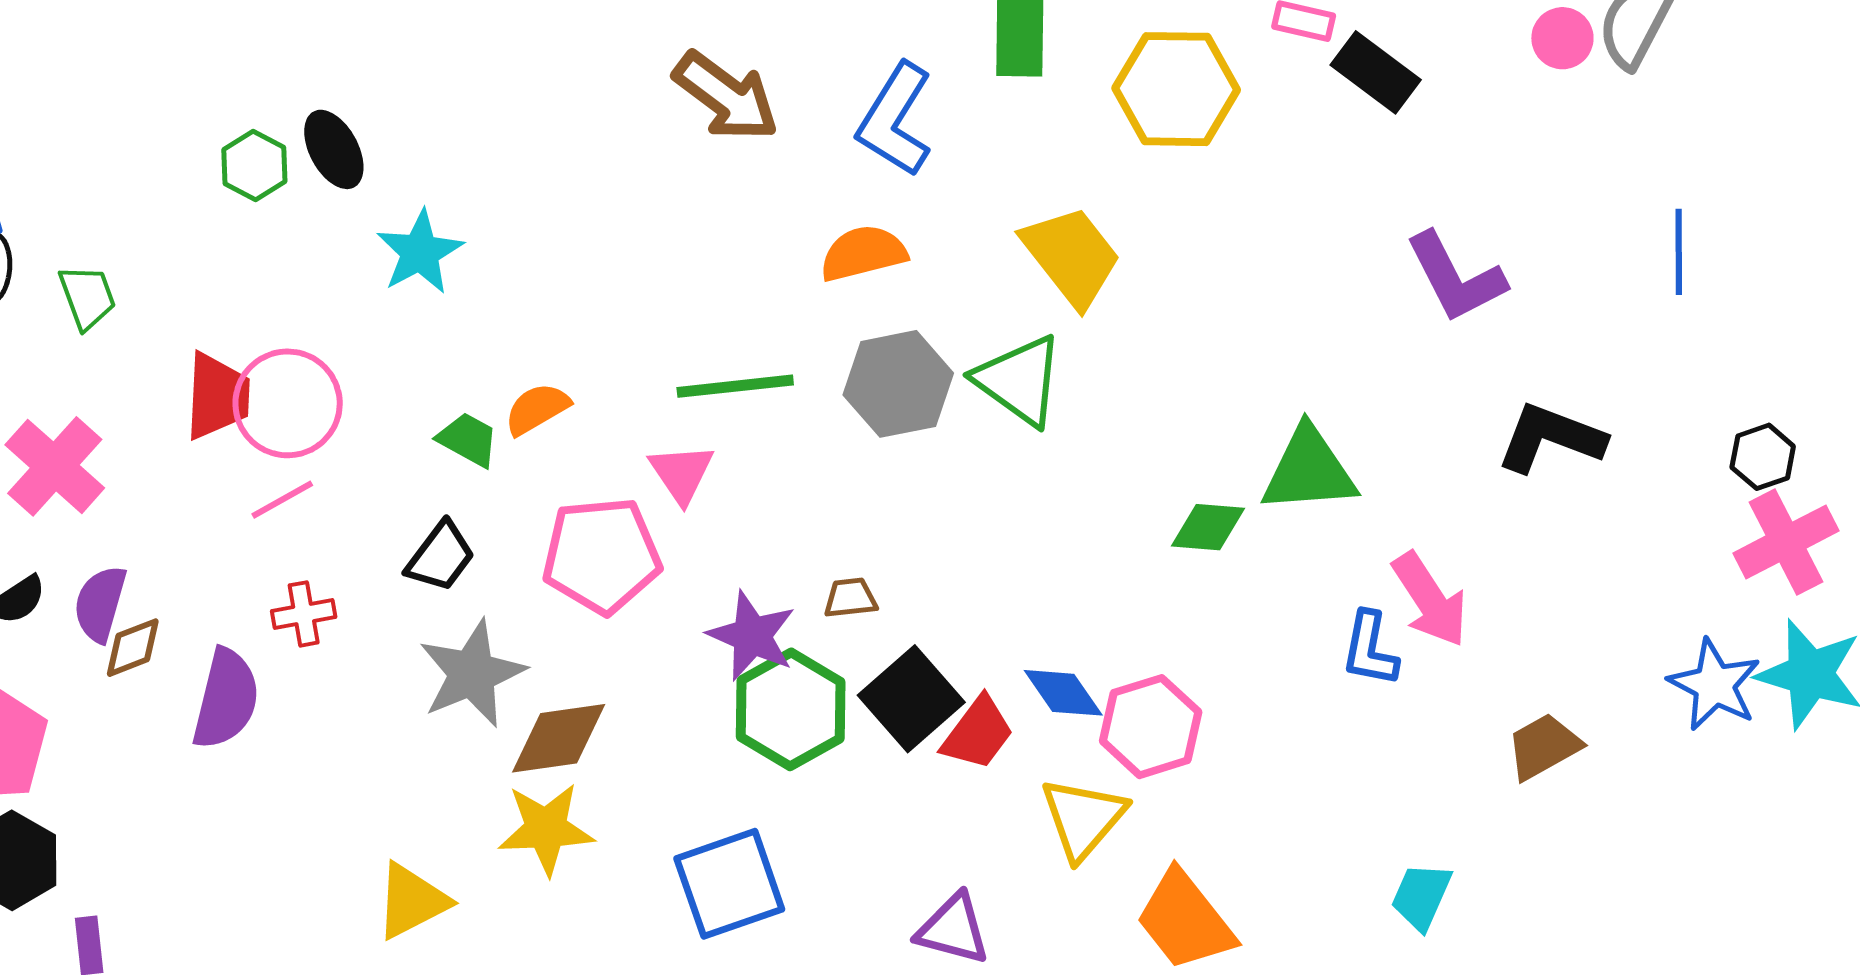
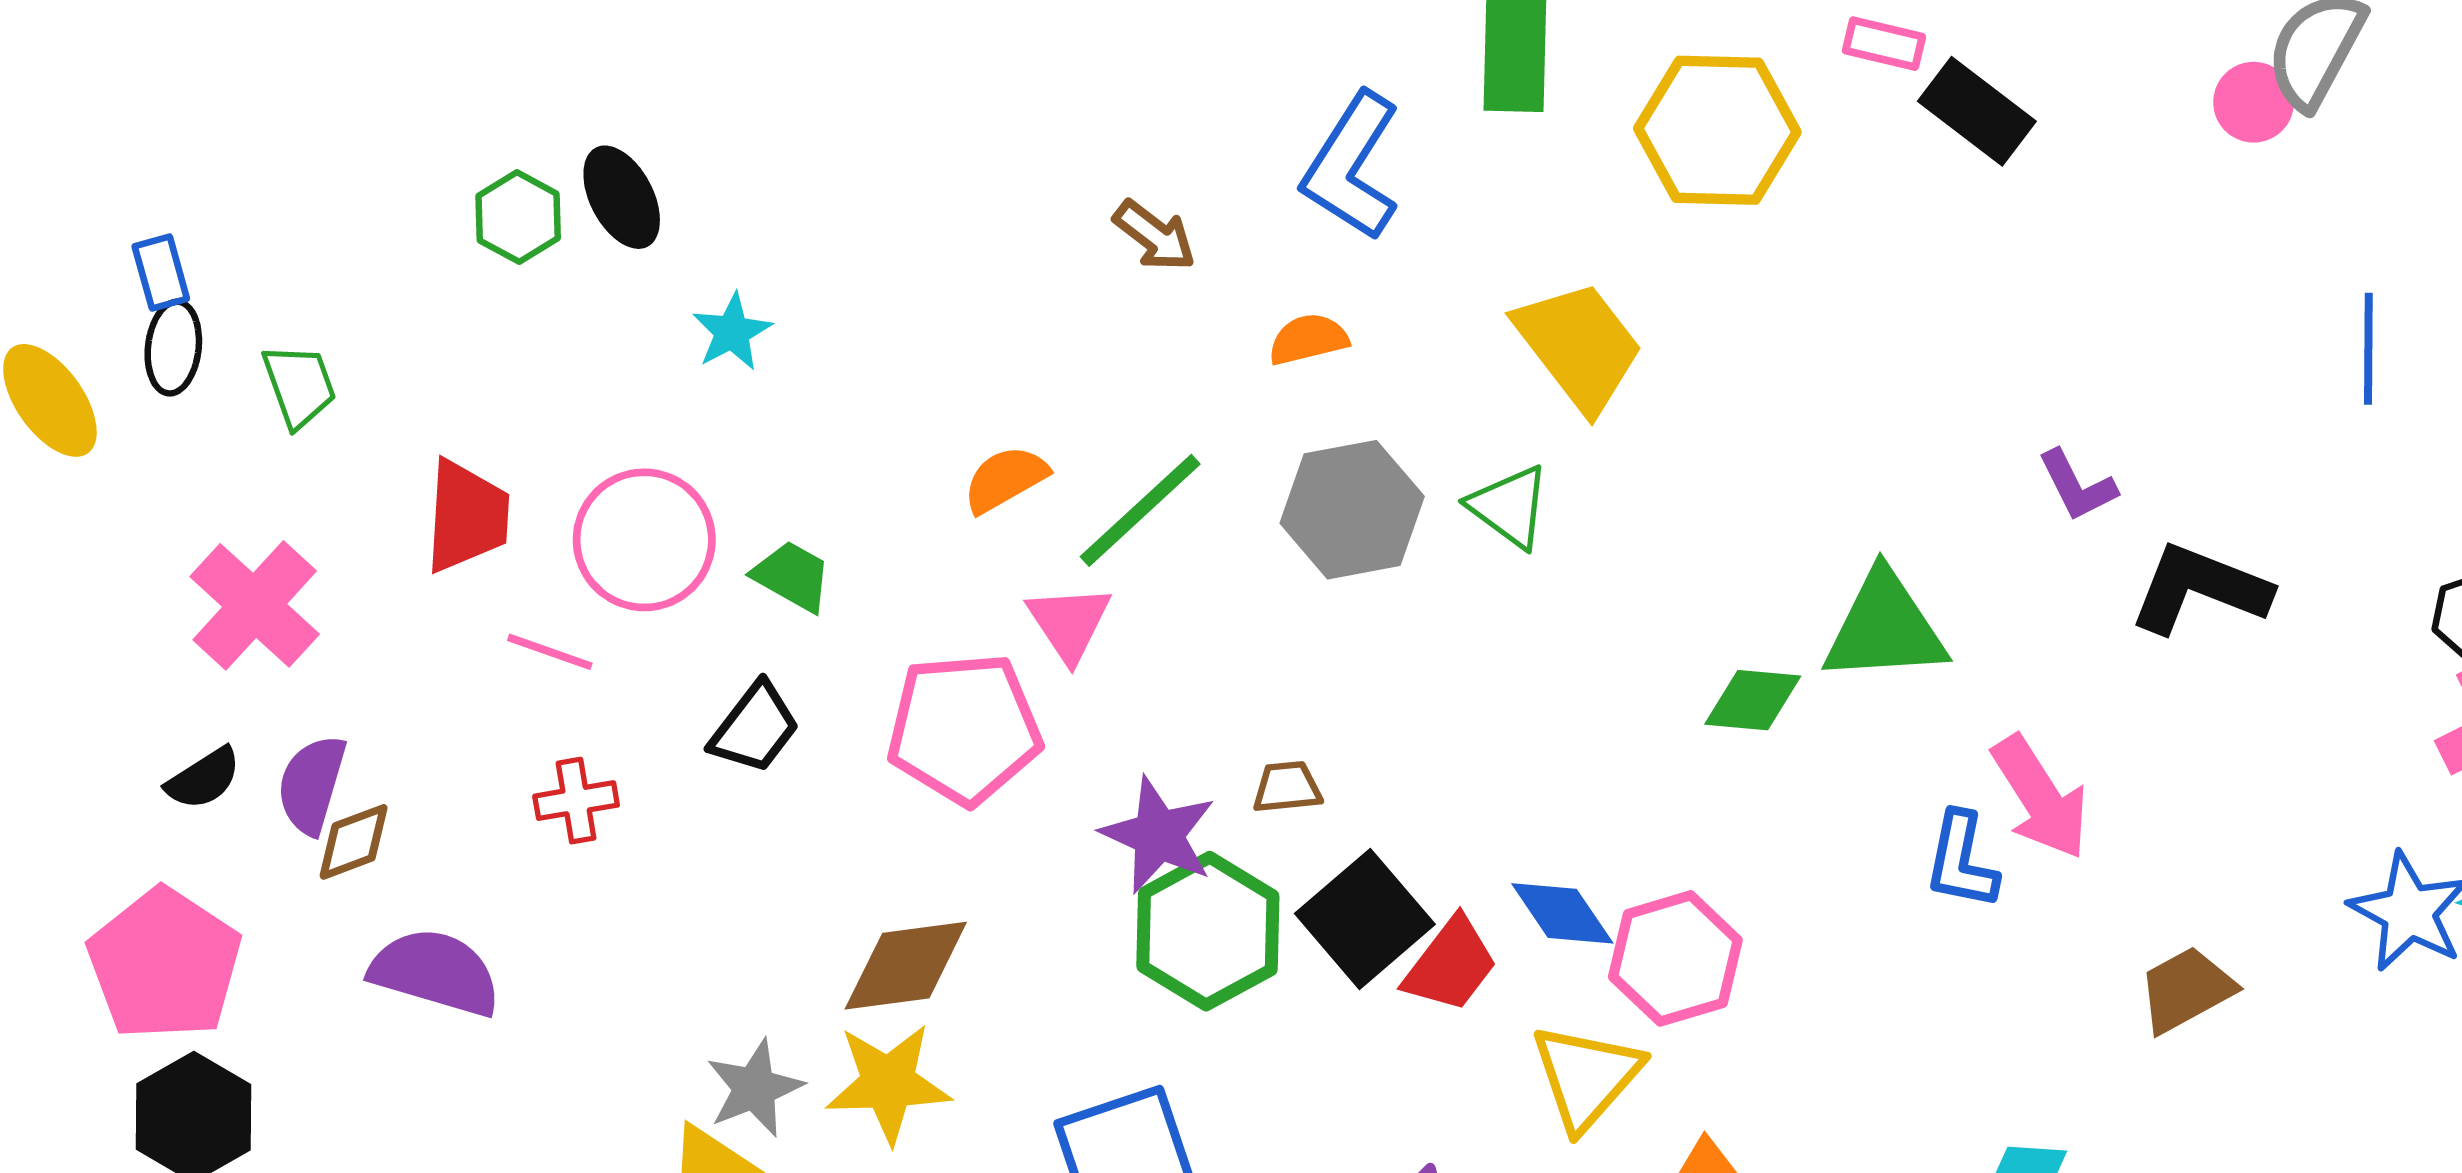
pink circle: (1562, 38) -> (2254, 102), moved
brown arrow: (726, 96) -> (1155, 236), moved, size x0.6
cyan star: (420, 252) -> (732, 332), size x0.7
orange semicircle: (863, 253) -> (1308, 339), size x0.7
purple L-shape: (1456, 277) -> (2077, 486), moved, size x0.6
green triangle: (1019, 380) -> (1509, 507), size x0.7
green line: (735, 386) -> (1140, 510), turned -37
pink circle: (288, 403) -> (644, 540), moved
orange semicircle: (537, 409) -> (1005, 479), moved
pink line: (282, 500) -> (550, 652), turned 48
gray star: (472, 674) -> (754, 1088), moved, size x0.7
purple semicircle: (226, 699) -> (435, 972), moved, turned -88

